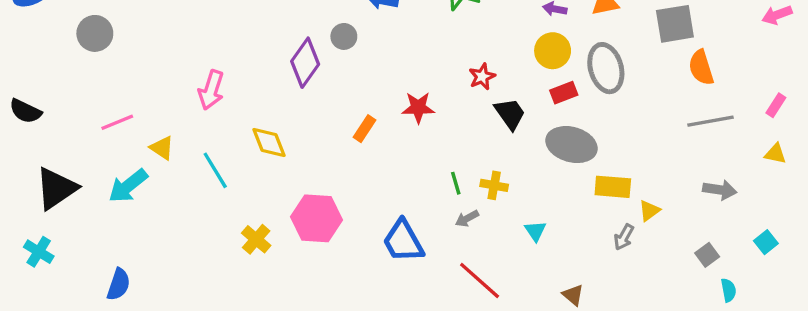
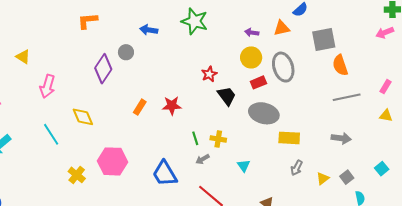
red star: (418, 108) -> (172, 106), moved
yellow triangle: (162, 148) -> (23, 57), moved
gray arrow: (720, 190) -> (341, 138), moved
yellow triangle: (649, 211) -> (323, 179), moved

